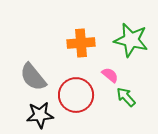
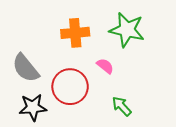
green arrow: (126, 97) -> (122, 106), moved

